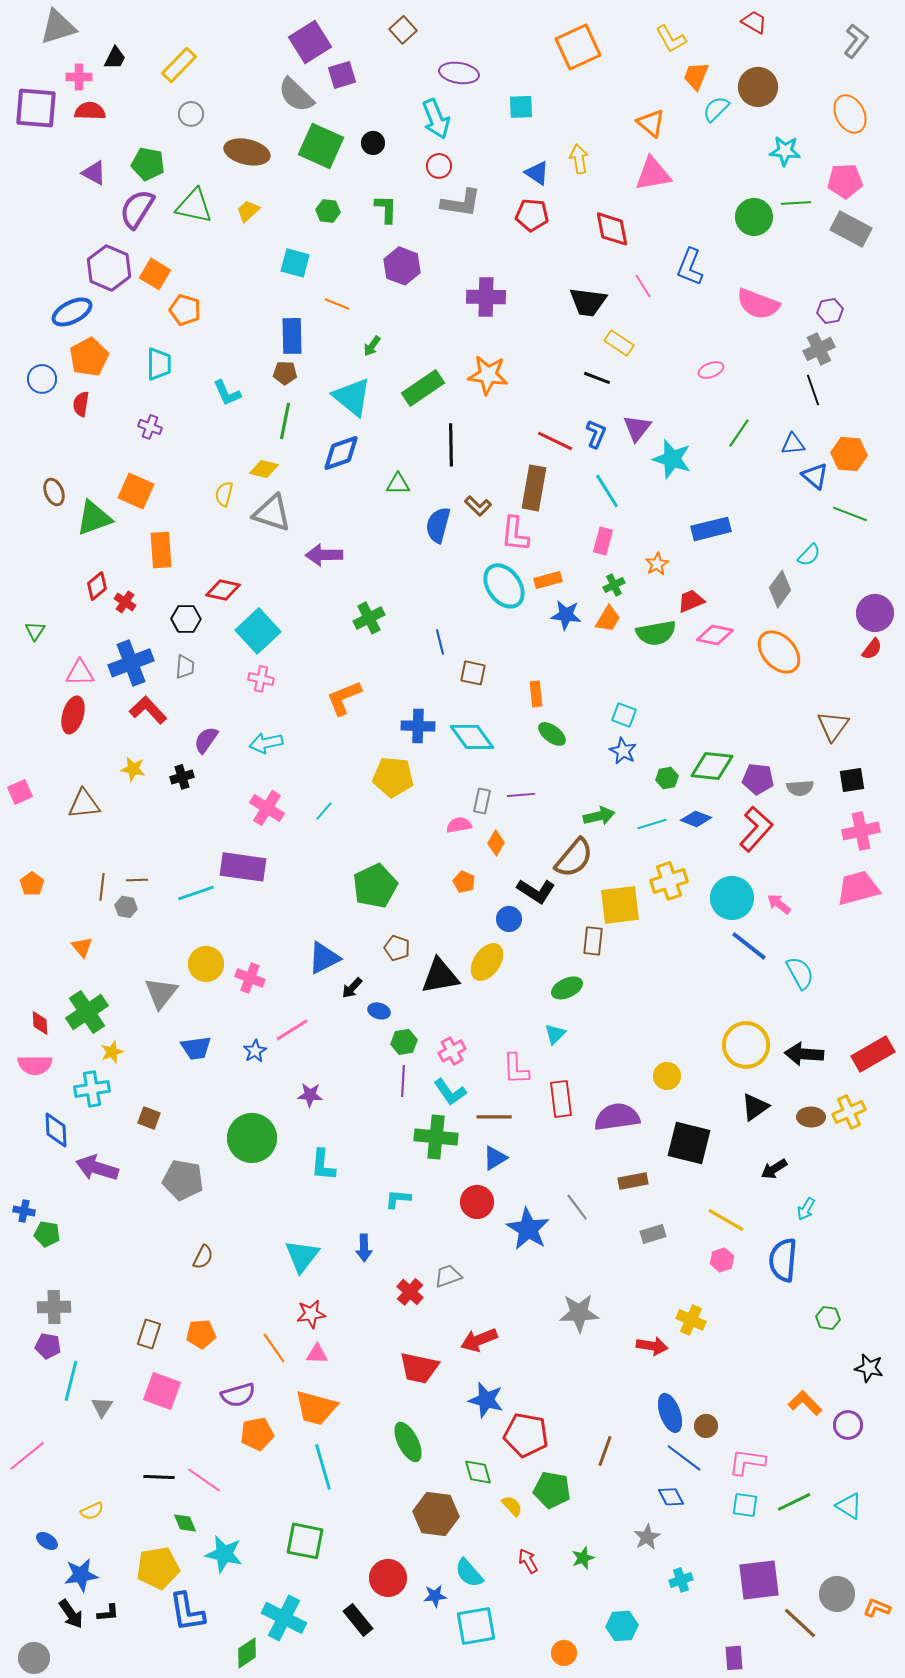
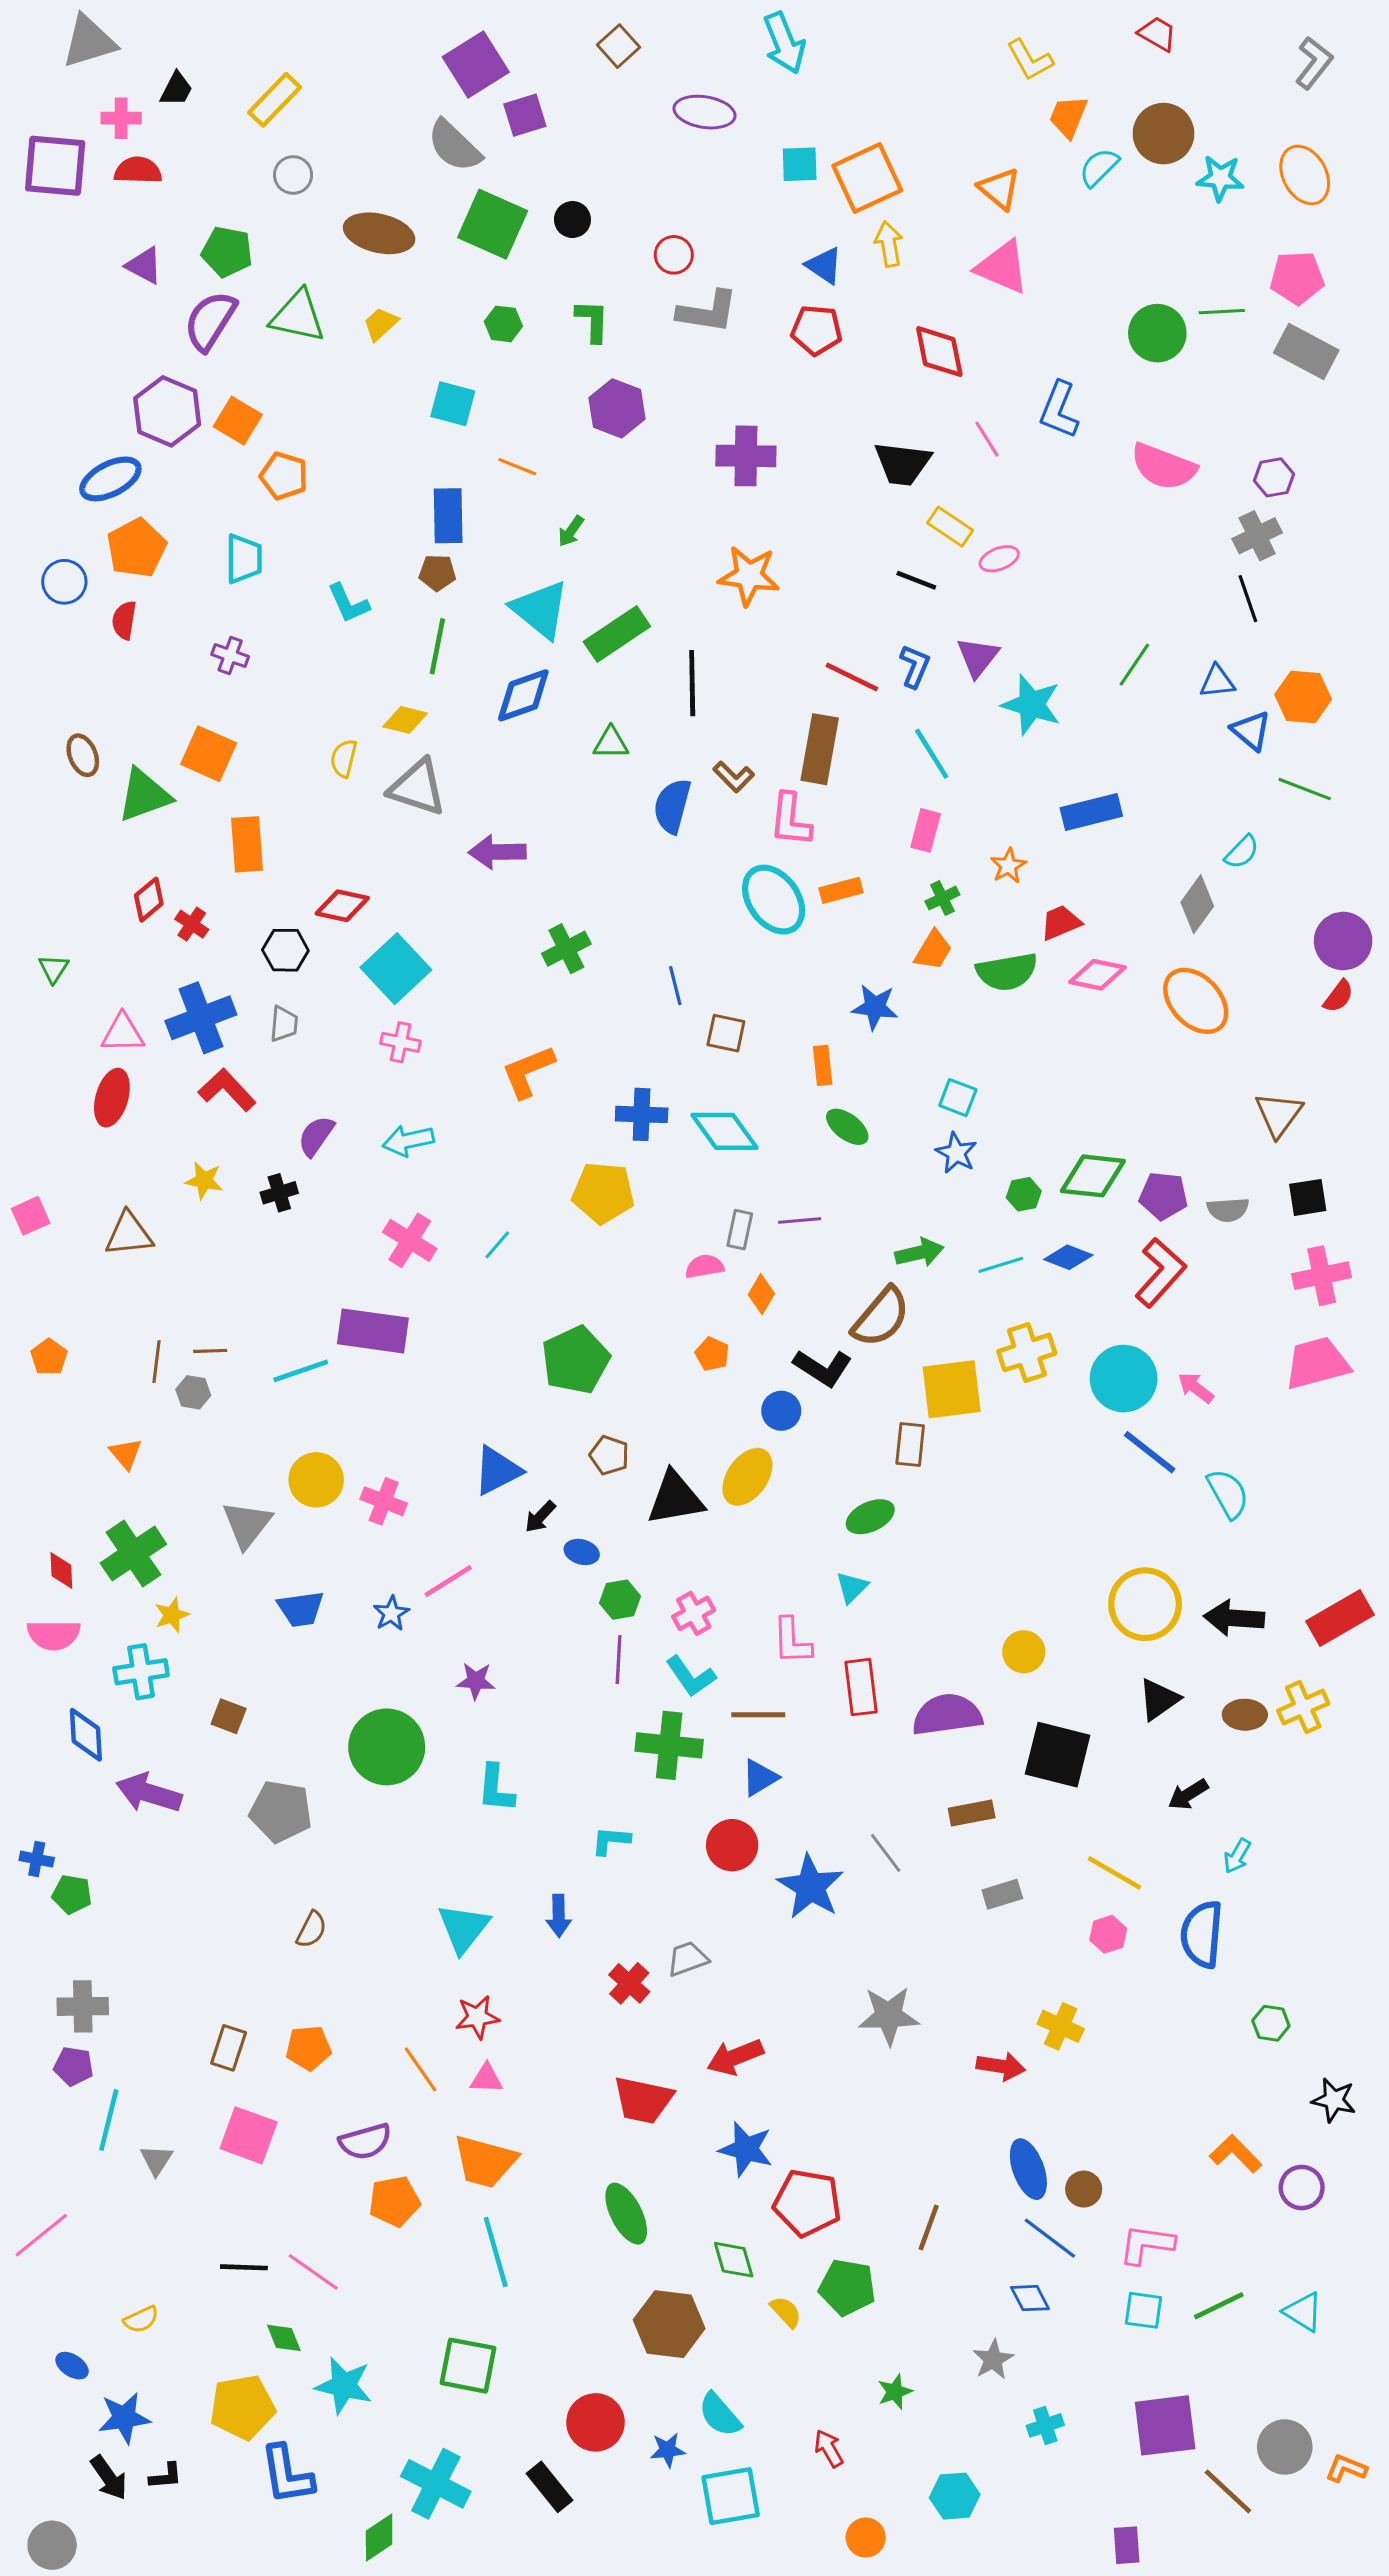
orange square: (578, 47) -> (867, 178), moved
cyan arrow: (436, 119) -> (784, 43), moved
cyan star: (785, 151) -> (1220, 178), moved
pink triangle: (653, 174) -> (1002, 267), turned 33
pink ellipse: (711, 370) -> (999, 559), moved
green rectangle: (423, 388) -> (617, 634), moved
blue star: (566, 615) -> (875, 1007), moved
red arrow: (528, 1561) -> (829, 2448), moved

